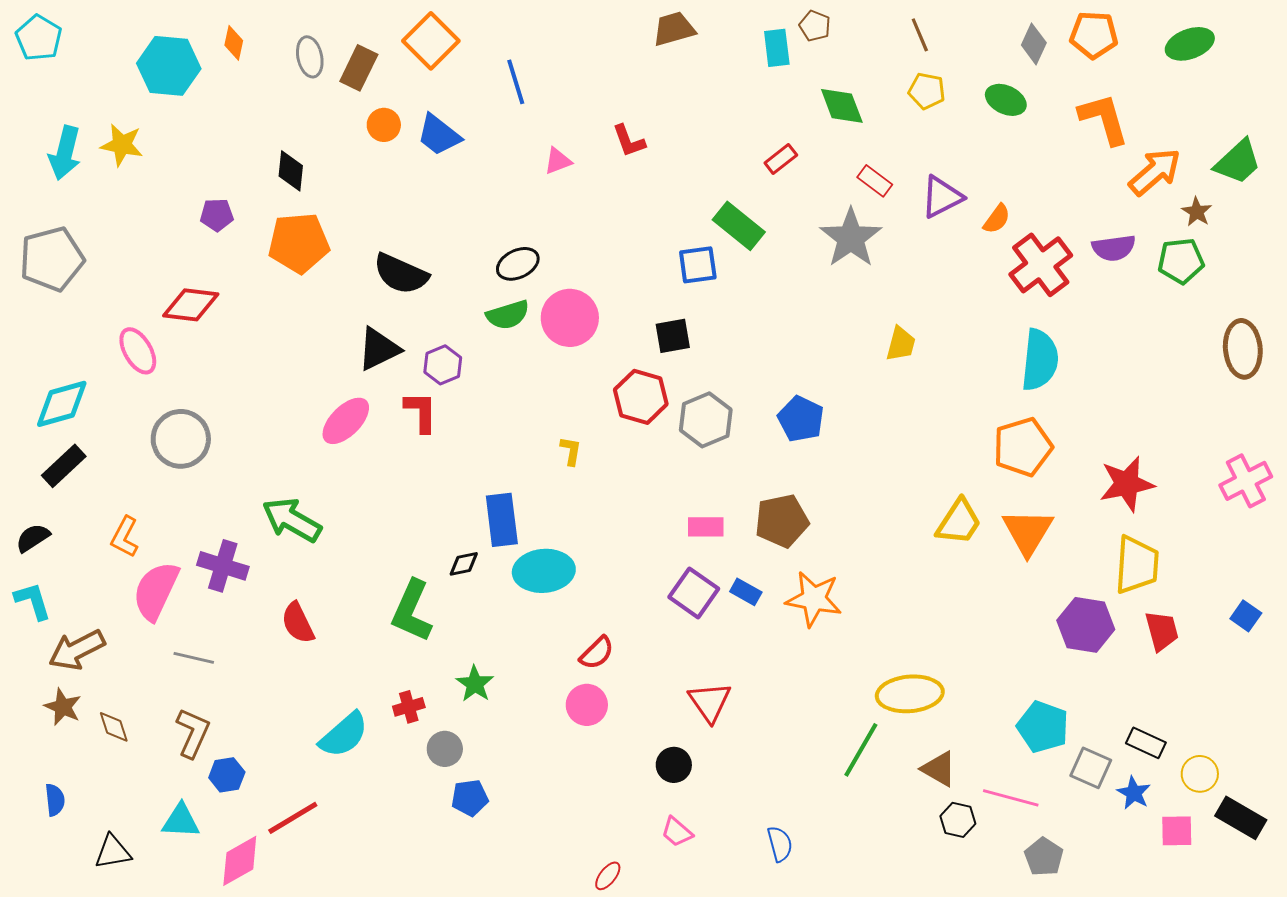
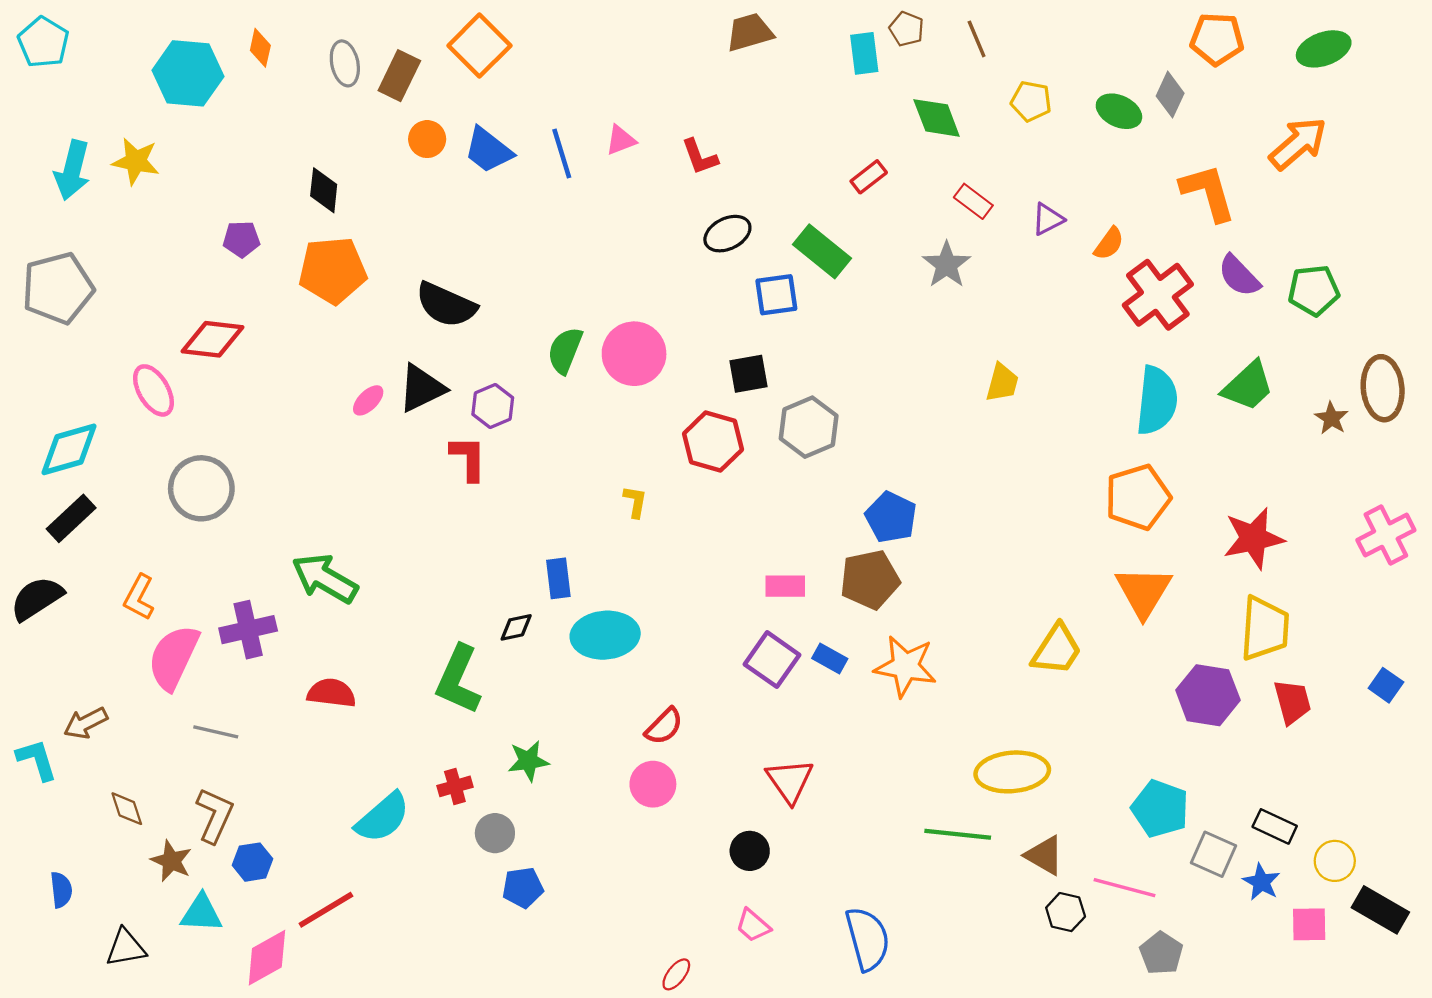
brown line: (920, 35) -> (977, 39), moved
gray diamond: (1034, 44) -> (1170, 95), moved
blue line: (516, 82) -> (562, 153), moved
orange L-shape: (1104, 119) -> (1208, 192), moved
pink triangle: (558, 161) -> (621, 140), moved
green trapezoid: (1238, 162) -> (1248, 386), moved
orange arrow: (1155, 172) -> (1298, 143), moved
purple triangle: (942, 197) -> (1048, 219), size x0.7
brown star: (1197, 212) -> (1331, 418), moved
gray star: (851, 238) -> (947, 265), size x0.7
purple semicircle: (1114, 248) -> (1239, 276), turned 54
black ellipse: (518, 264) -> (727, 234), moved
green semicircle: (508, 315) -> (565, 350), turned 129
blue pentagon: (801, 419) -> (891, 517), moved
gray hexagon: (706, 420) -> (809, 427), moved
pink ellipse: (346, 421) -> (368, 400), moved, size x0.6
blue rectangle: (502, 520) -> (558, 578), size x0.7
yellow trapezoid: (959, 522) -> (1057, 650), moved
black semicircle: (33, 538) -> (37, 598), size x1.4
purple cross: (223, 566) -> (248, 630), turned -30
cyan L-shape: (33, 601) -> (37, 760), moved
red semicircle: (298, 623) -> (331, 693), turned 123
brown arrow: (77, 650) -> (86, 723), size x0.7
green star: (475, 684) -> (528, 761), turned 30
brown star: (63, 707) -> (171, 861), moved
green line: (861, 750) -> (958, 834), turned 66
blue semicircle: (780, 844) -> (868, 939), size x1.6

